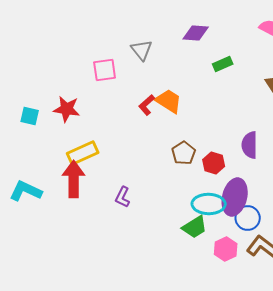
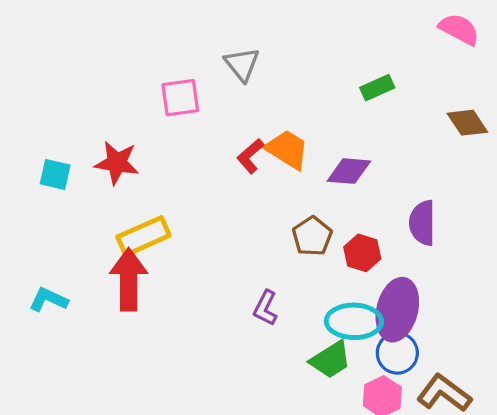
purple diamond: (196, 33) -> (349, 171), moved
cyan L-shape: (26, 191) -> (48, 300), size x0.7
purple L-shape: (123, 197) -> (265, 308), moved
blue circle: (248, 218) -> (397, 353), moved

